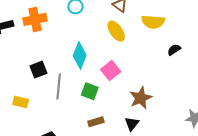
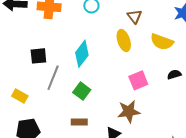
pink square: (111, 71) -> (138, 80), moved
yellow rectangle: (21, 102) -> (20, 96), moved

